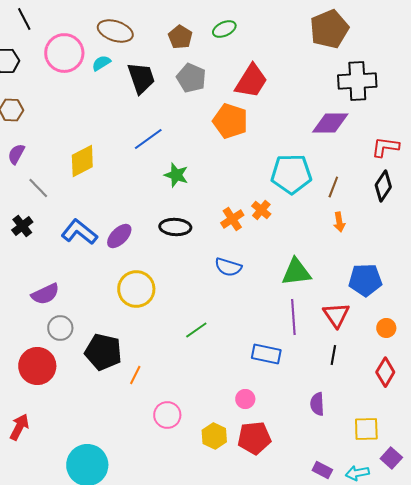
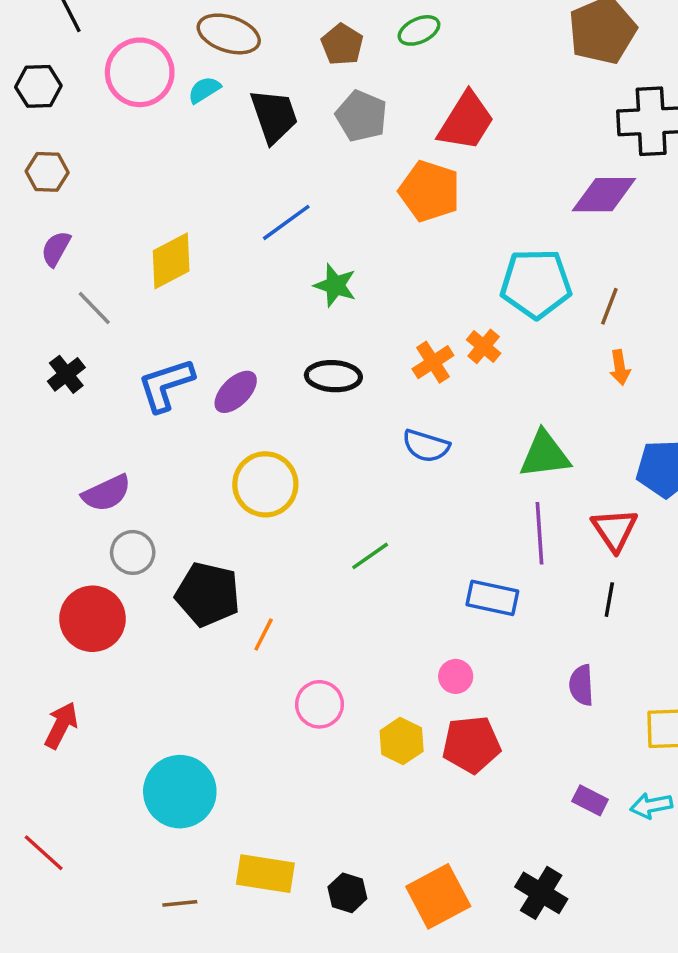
blue L-shape: (79, 232) -> (166, 385), turned -57

